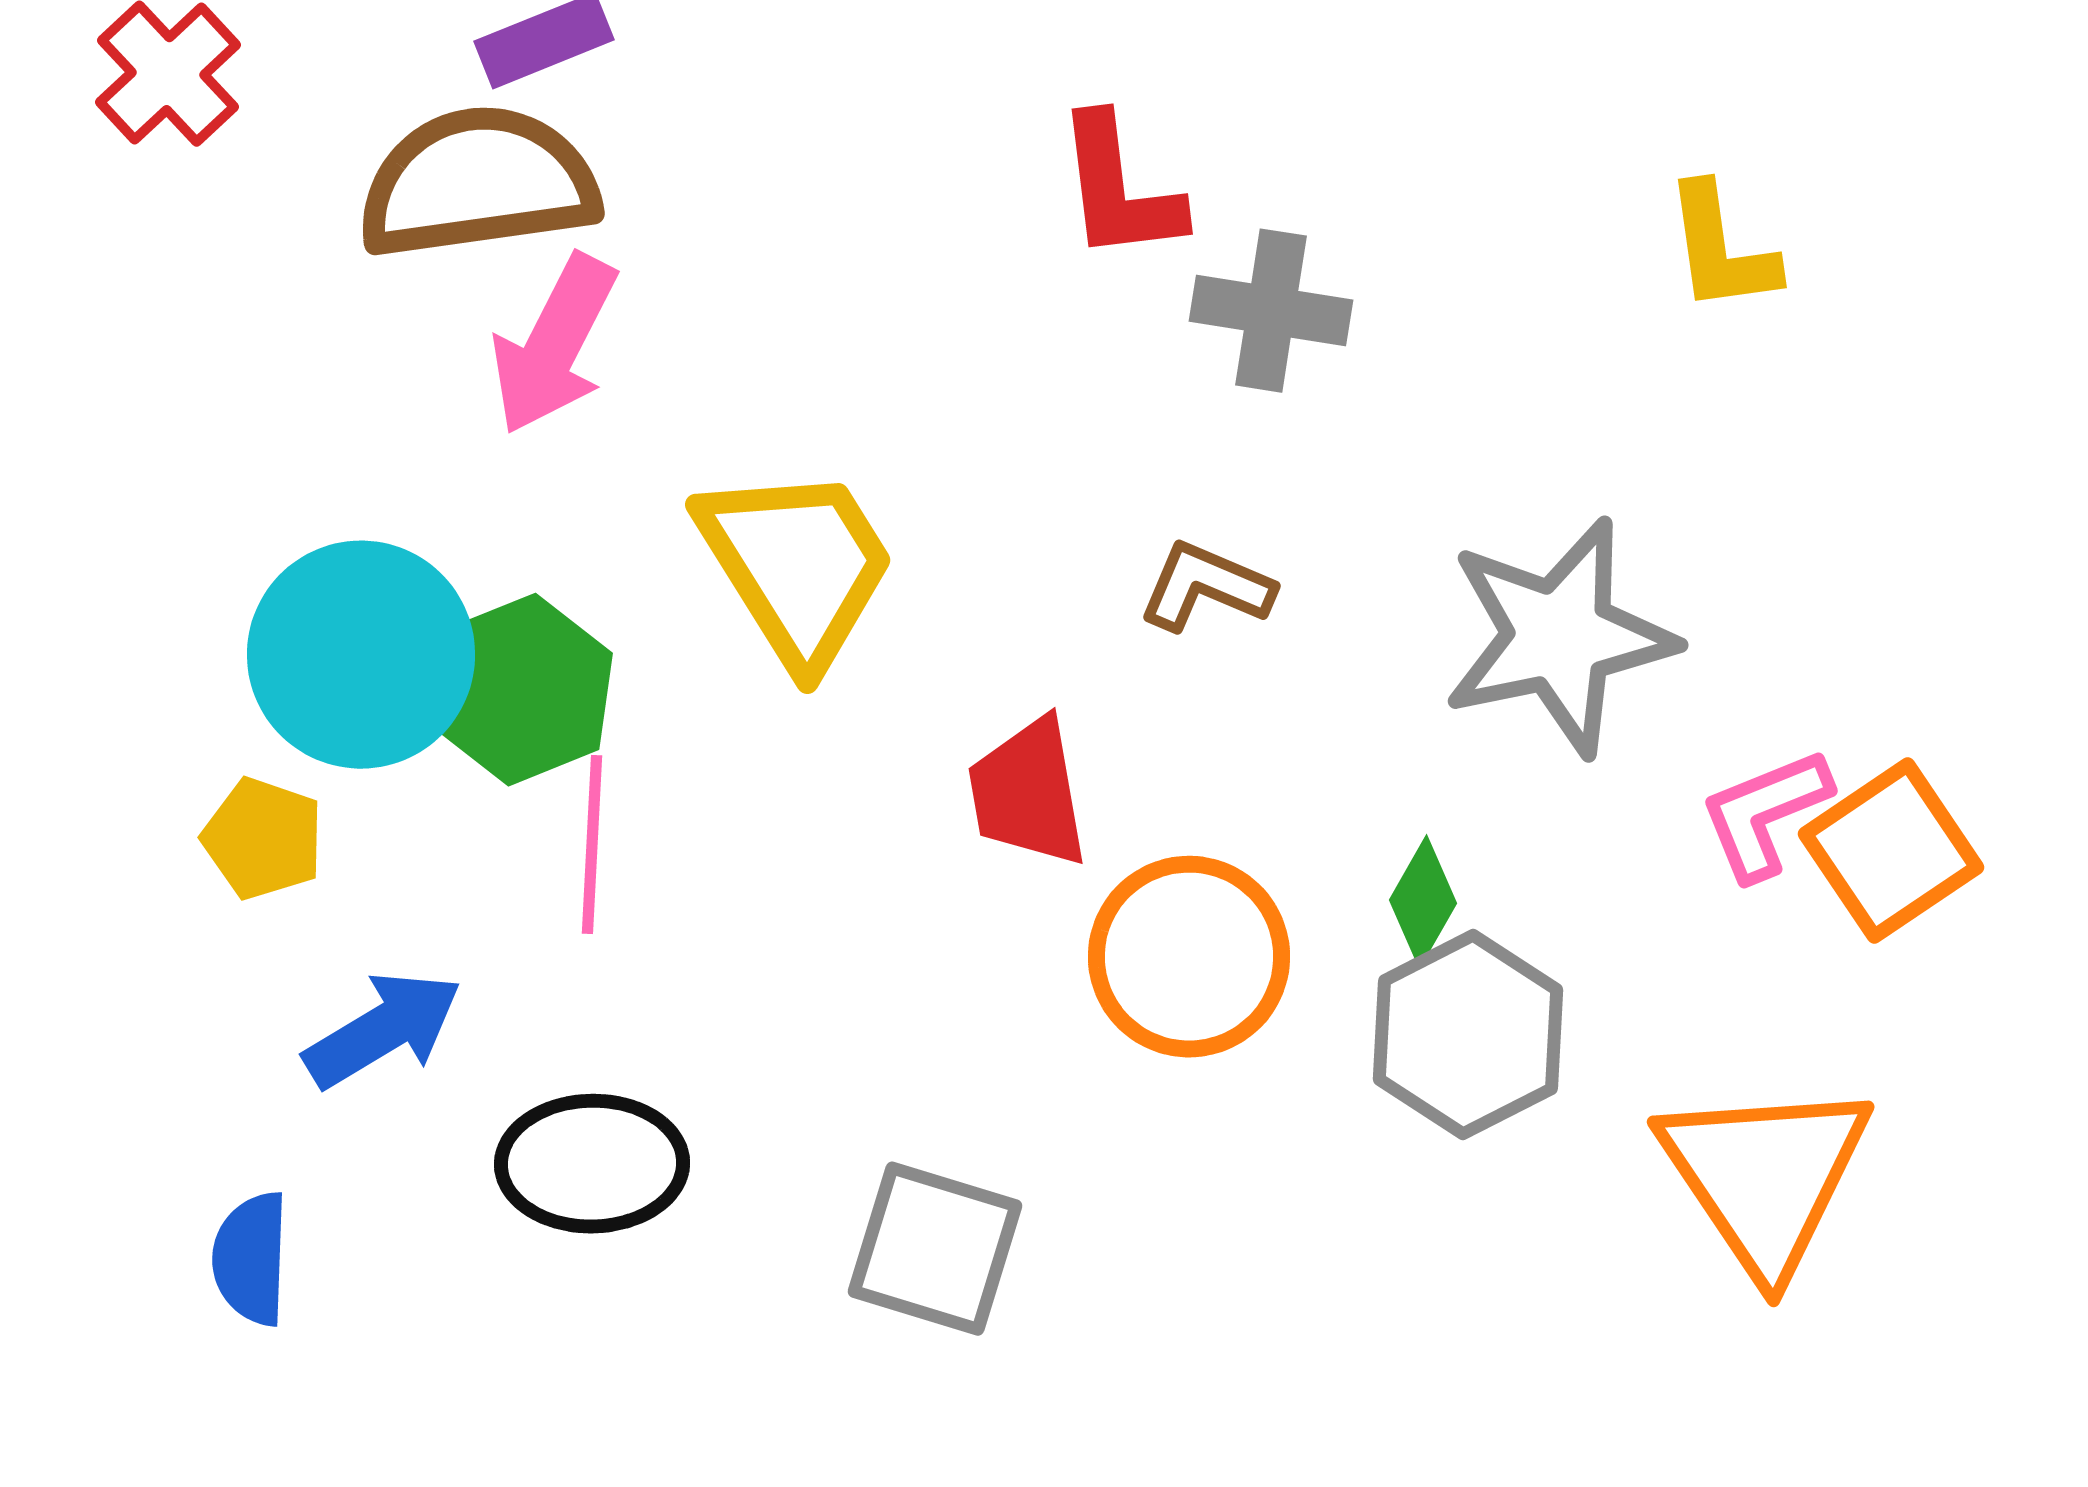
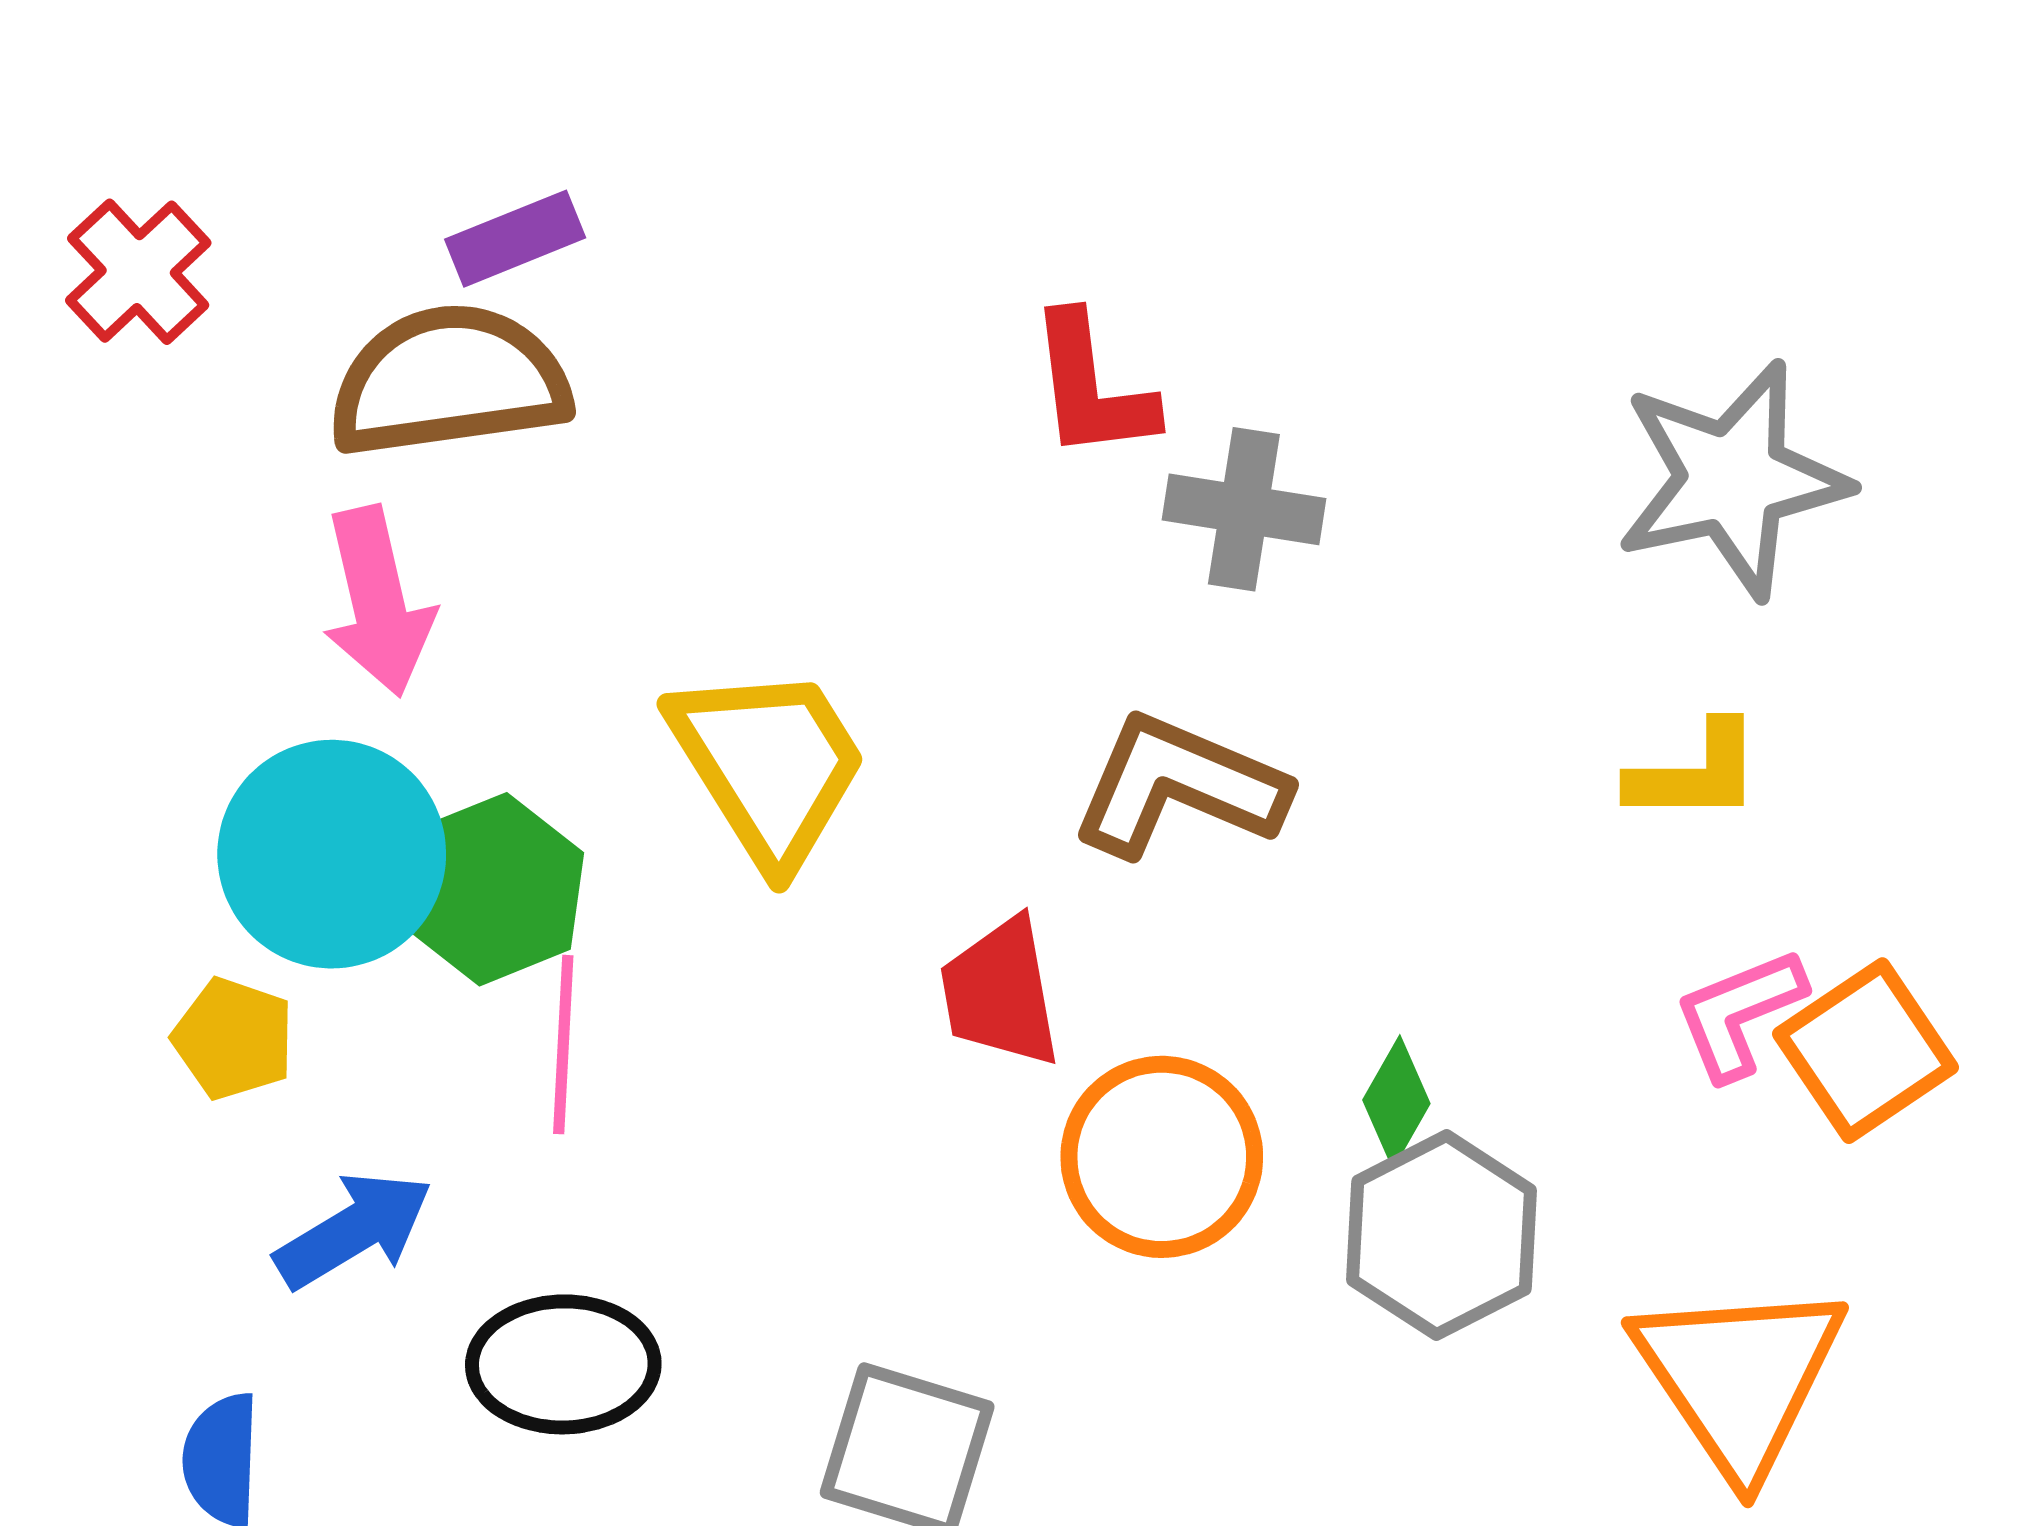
yellow L-shape: (1721, 249) -> (1695, 773), moved, turned -82
pink arrow: (554, 345) -> (378, 601), moved, turned -40
brown L-shape: (1206, 587) -> (1179, 786), size x1.6
gray star: (1559, 637) -> (1732, 479), moved

